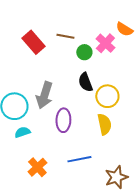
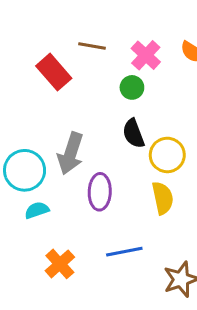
brown line: (65, 36) -> (92, 46), moved
pink cross: (105, 43) -> (146, 55), moved

